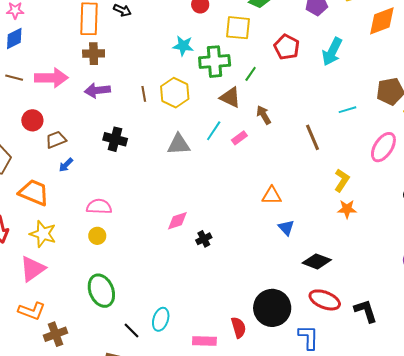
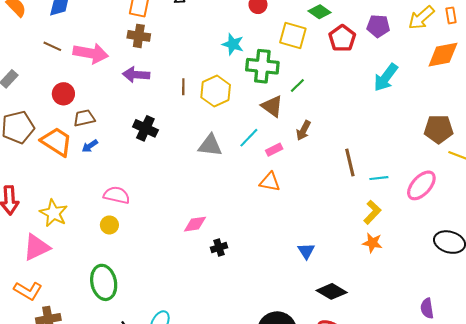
red pentagon: (287, 47) -> (342, 38), moved
cyan line: (348, 110) -> (379, 178), moved
brown arrow: (264, 115) -> (303, 130), turned -132
orange trapezoid: (34, 192) -> (57, 142), moved
orange triangle: (272, 196) -> (270, 182), moved

